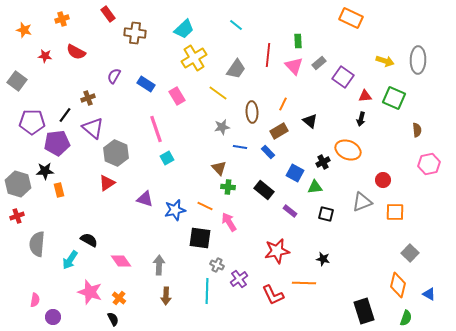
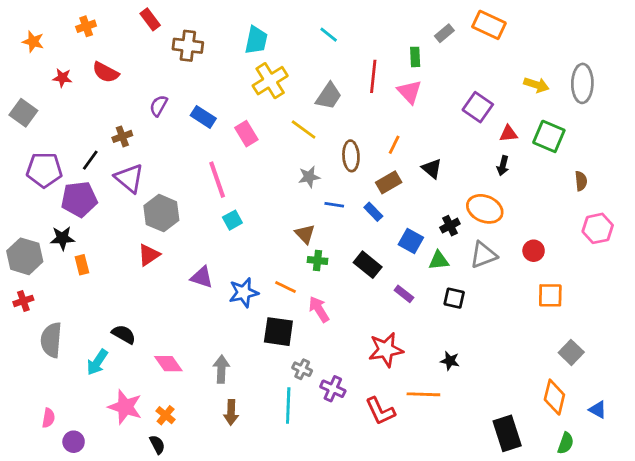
cyan trapezoid: (184, 29) -> (256, 40), turned -35
gray rectangle: (319, 63) -> (444, 33), moved
gray triangle: (362, 202) -> (483, 255), moved
purple cross: (239, 279) -> (333, 389), turned -30

